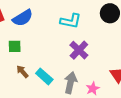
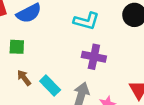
purple cross: (79, 50) -> (94, 57), turned -36

